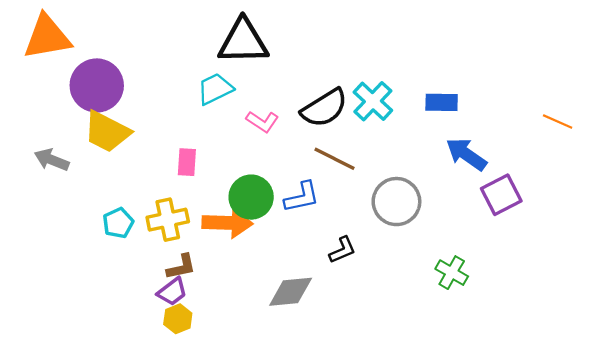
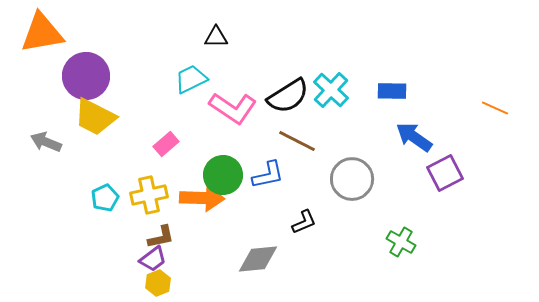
black triangle: (243, 42) -> (216, 37), size x0.5
pink L-shape: (262, 122) -> (233, 108), size x1.6
pink rectangle: (187, 162) -> (166, 144), turned 45

